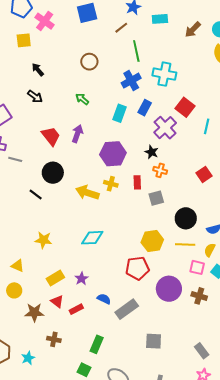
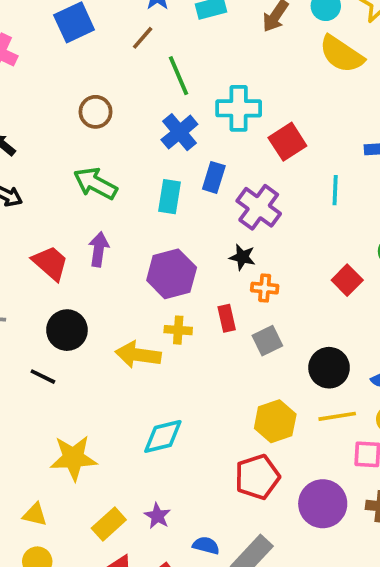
green arrow: (82, 99) -> (95, 183), size x1.6
red square: (185, 107) -> (287, 142), moved, turned 30
yellow star: (43, 240) -> (73, 458), size x1.4

